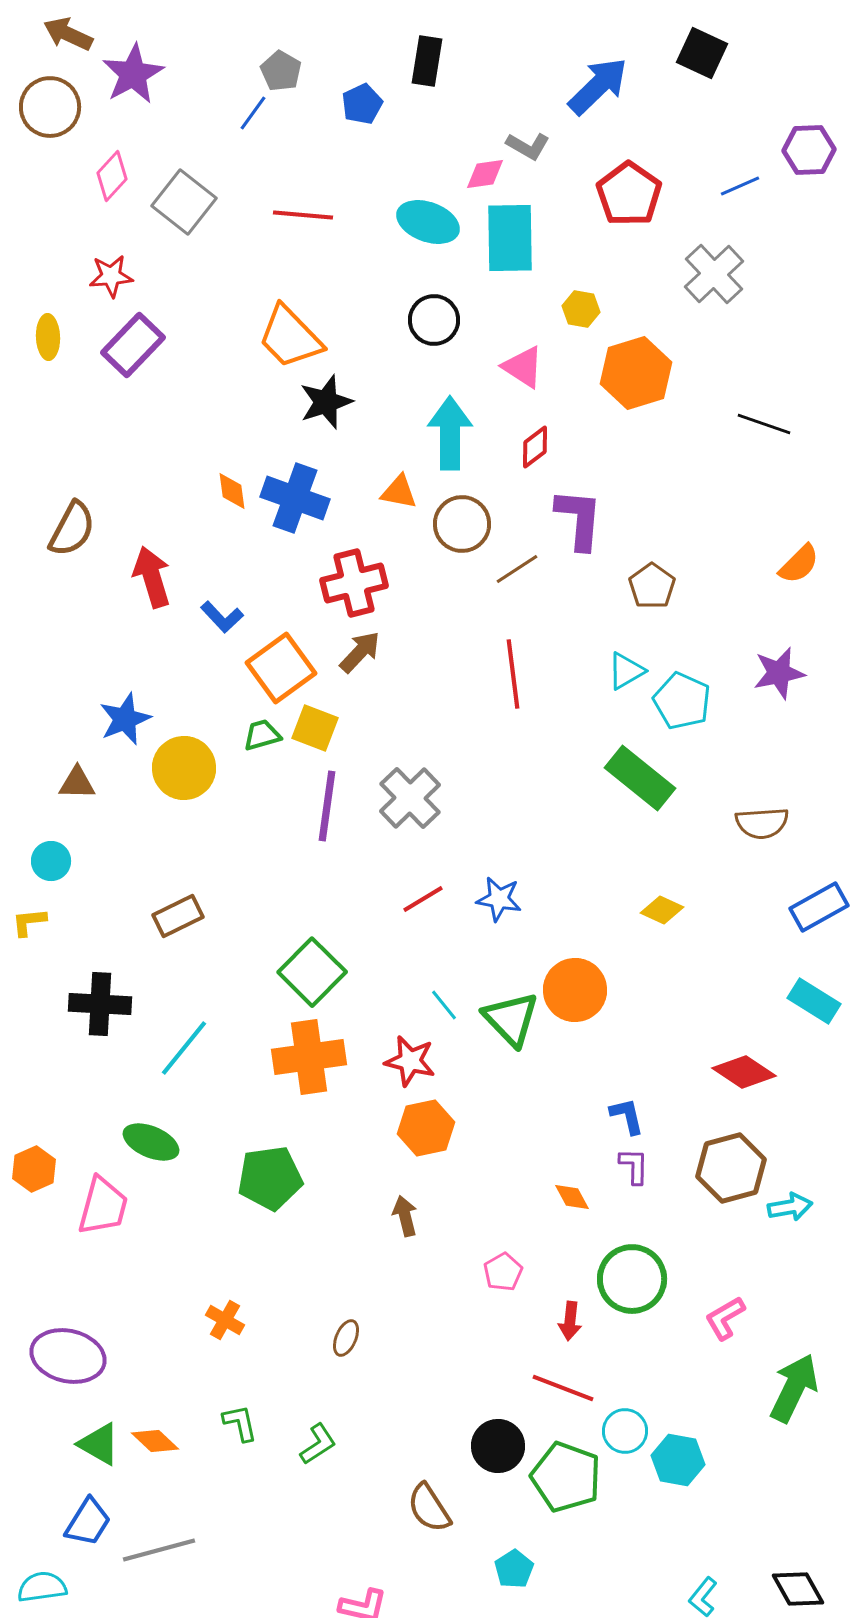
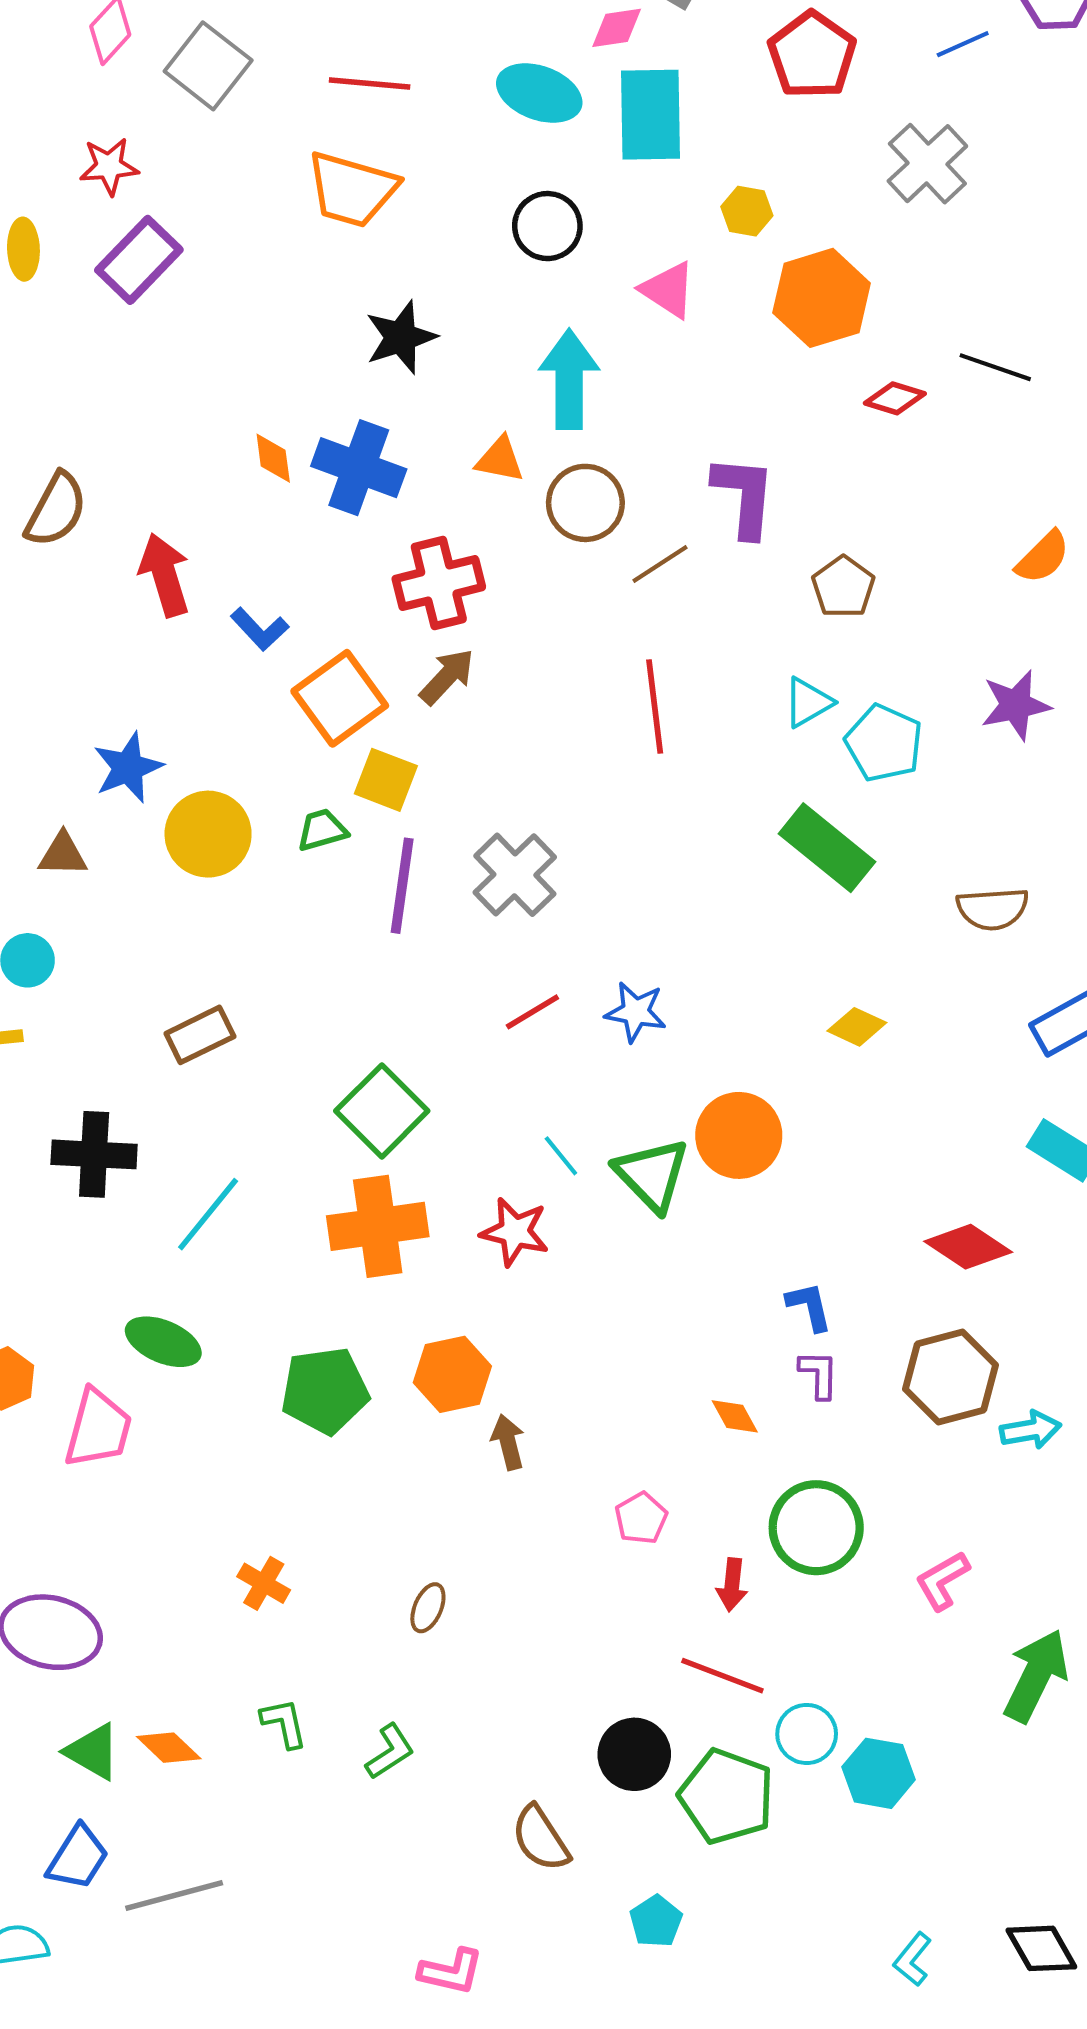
orange trapezoid: (290, 337) -> (352, 189), moved, turned -30
red diamond: (535, 447) -> (895, 398), moved, turned 54
green trapezoid: (262, 735) -> (322, 830), moved
orange hexagon: (426, 1128) -> (452, 1374), moved

